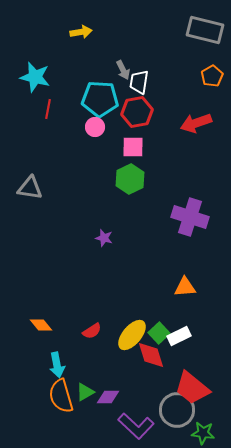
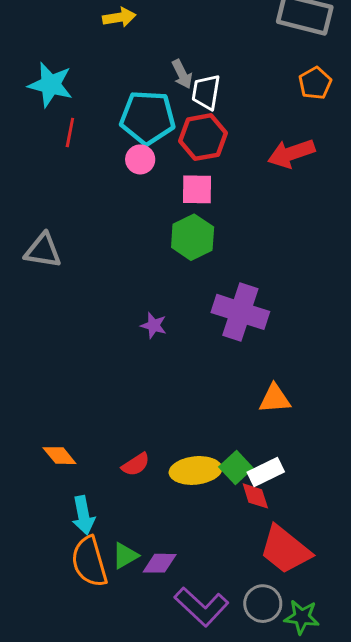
purple cross: (190, 217) -> (240, 312), moved
yellow ellipse: (132, 335) -> (196, 470), turned 44
red diamond: (151, 355) -> (255, 496), moved, size x0.7
gray circle: (177, 410) -> (263, 604), moved, size x0.7

